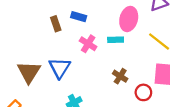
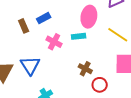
blue rectangle: (79, 17) -> (44, 18), turned -40
red circle: (143, 92) -> (100, 85), moved

